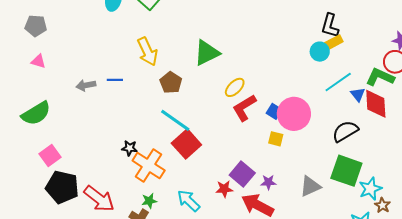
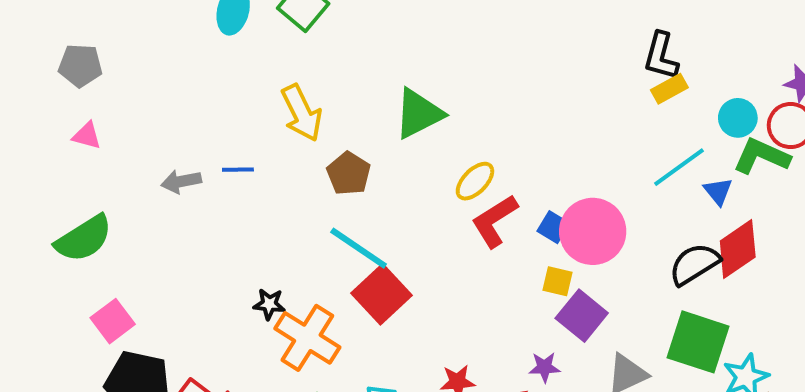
cyan circle: (320, 52) -> (738, 118), moved
red diamond: (376, 104) -> (738, 249), moved, turned 60
purple square: (242, 174) -> (582, 316), moved

